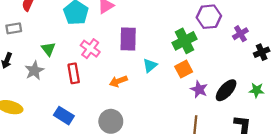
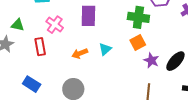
green cross: (185, 41) -> (138, 17), turned 35
green triangle: (48, 49) -> (18, 25), turned -40
cyan triangle: (150, 65) -> (105, 49), moved

